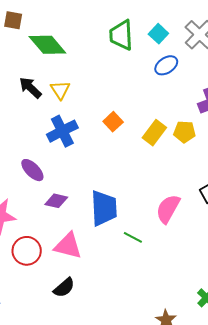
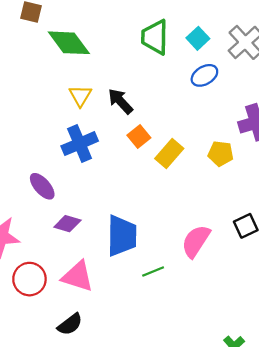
black arrow: (30, 88) -> (120, 101), moved
yellow rectangle: (154, 133) -> (169, 153), moved
green line: (133, 237) -> (153, 272), turned -54

